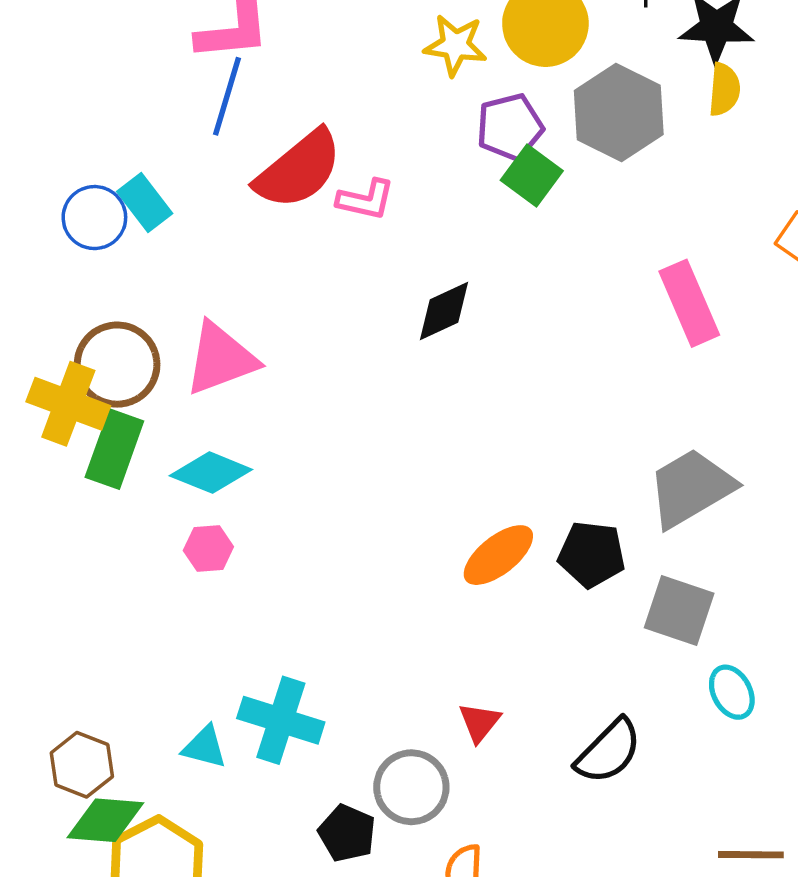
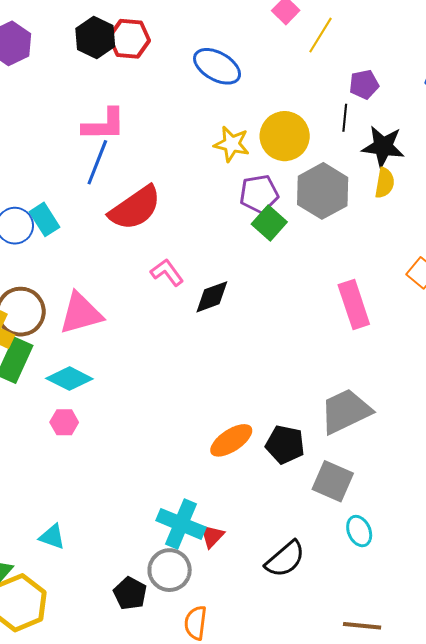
pink L-shape: (366, 200) -> (167, 272), moved, turned -144
cyan cross: (281, 720) -> (181, 524), moved

